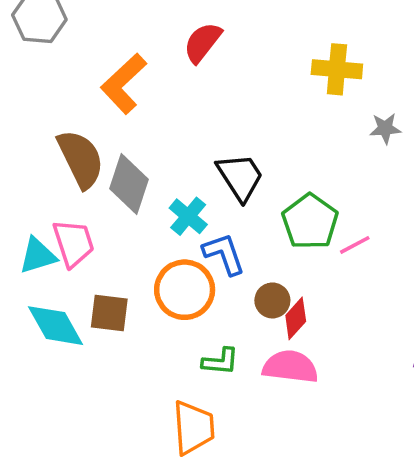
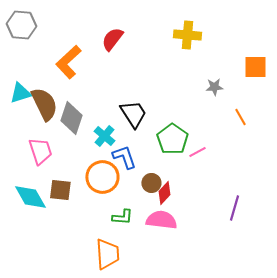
yellow cross: (337, 69) -> (187, 35), moved
cyan triangle: (38, 256) -> (20, 93), moved

